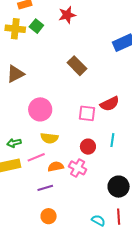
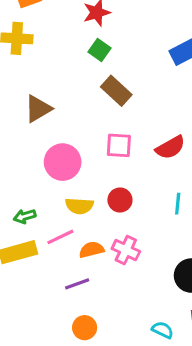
green square: (36, 26) -> (99, 50), moved
brown triangle: (15, 74) -> (38, 109), moved
pink square: (87, 113) -> (119, 145), moved
red circle: (88, 147) -> (120, 200), moved

